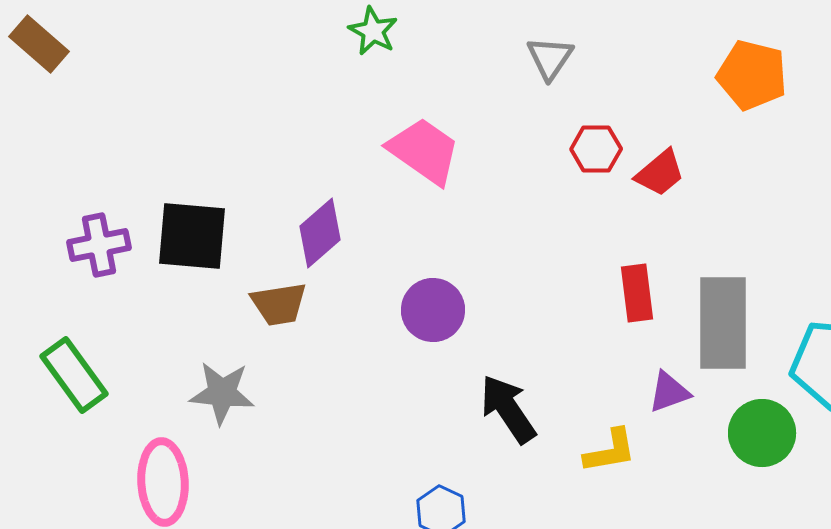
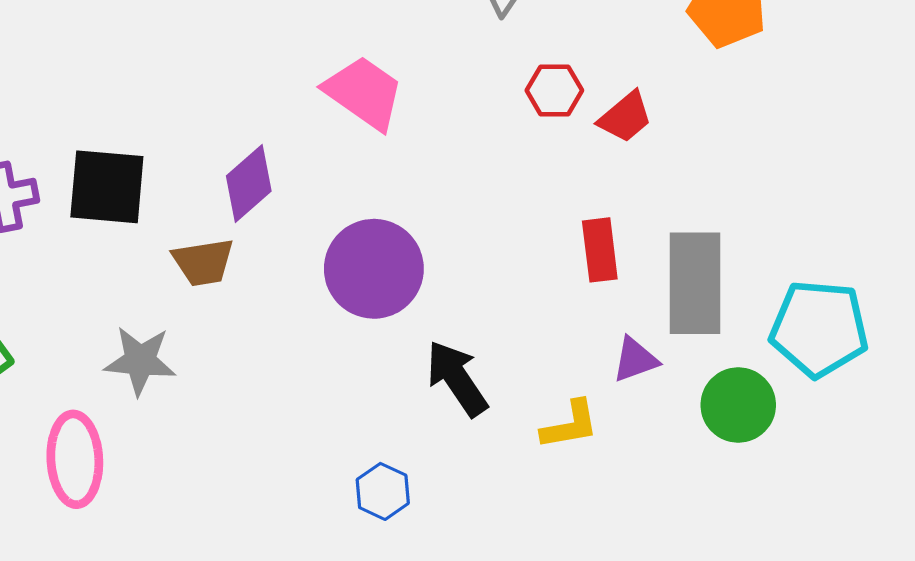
purple circle: (433, 310) -> (374, 269), size x1.4

